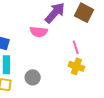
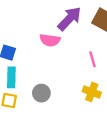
yellow cross: (76, 66) -> (92, 92), moved

